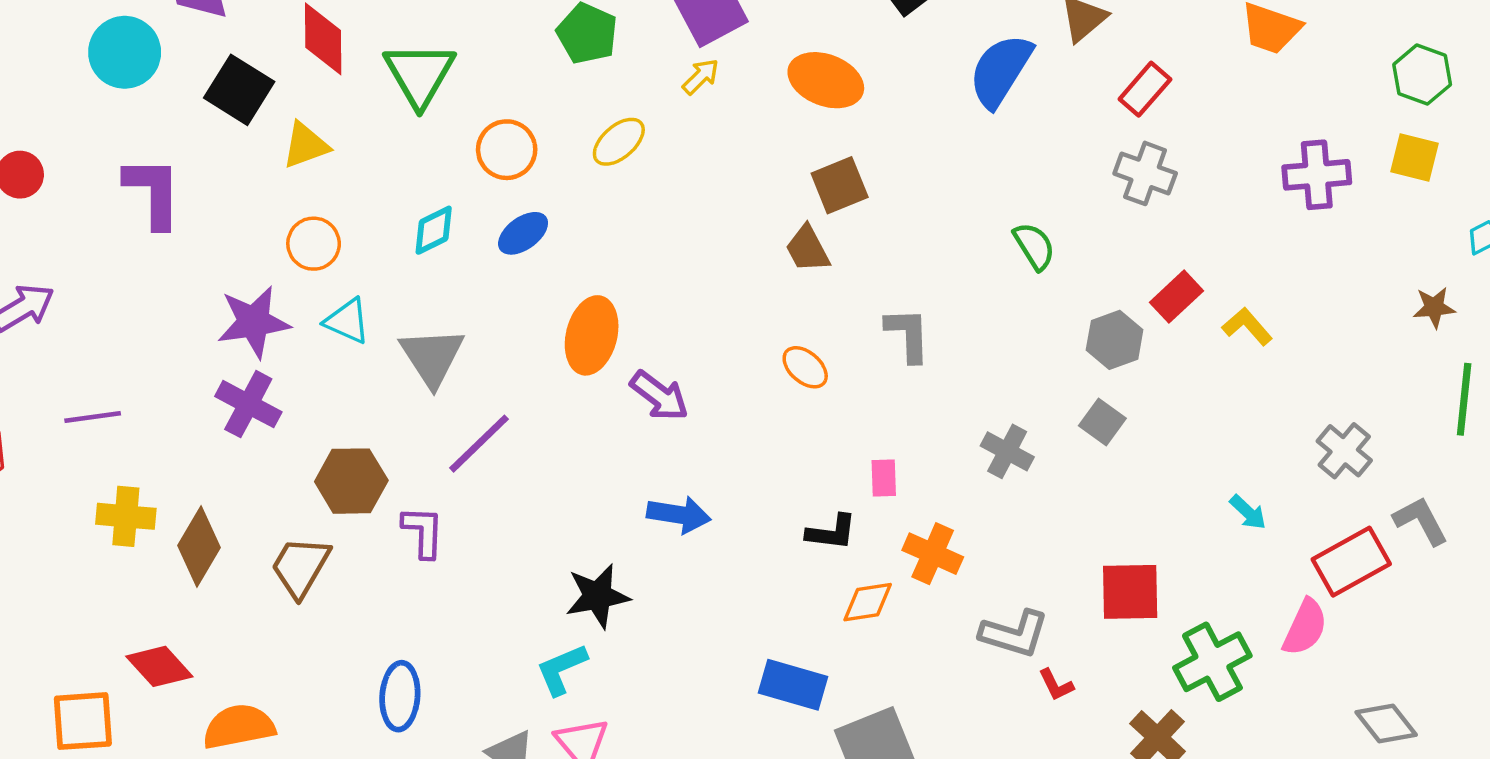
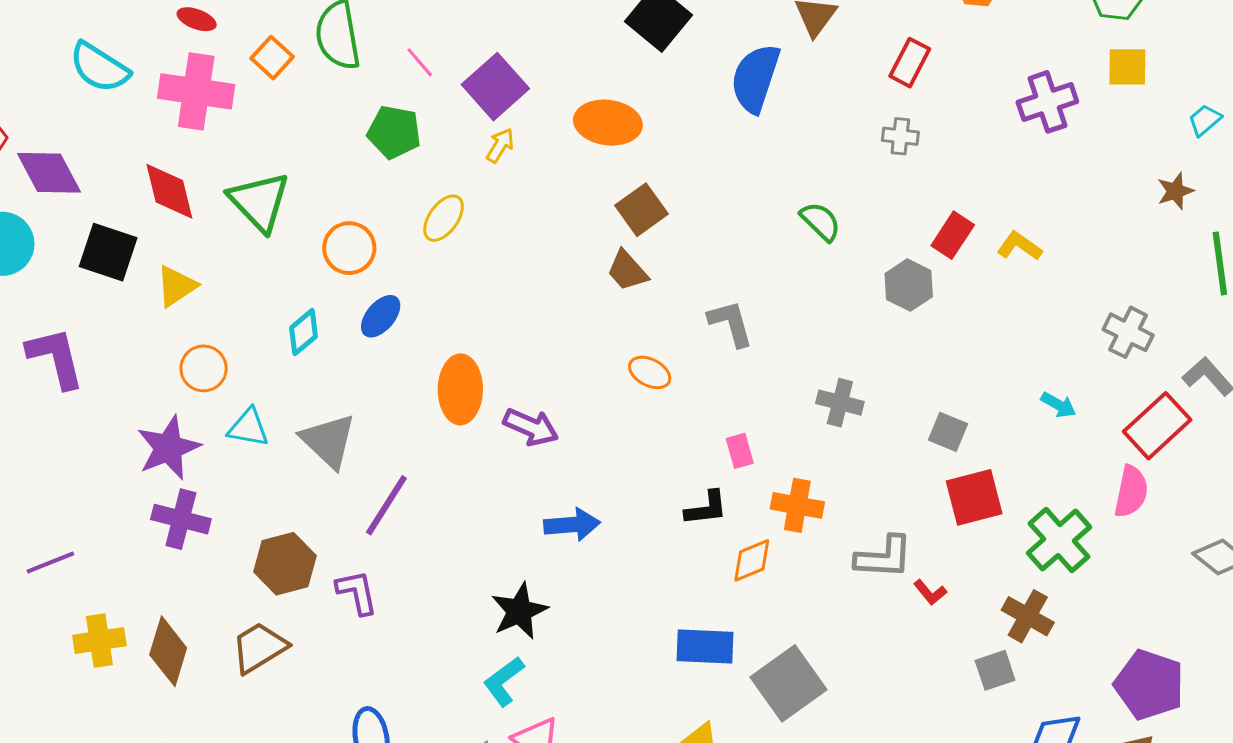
red rectangle: (1145, 89) -> (910, 63), moved
gray cross: (1145, 173) -> (900, 136), size x0.7
gray square: (1102, 422) -> (948, 432), moved
brown trapezoid: (300, 567) -> (259, 648), turned 42

